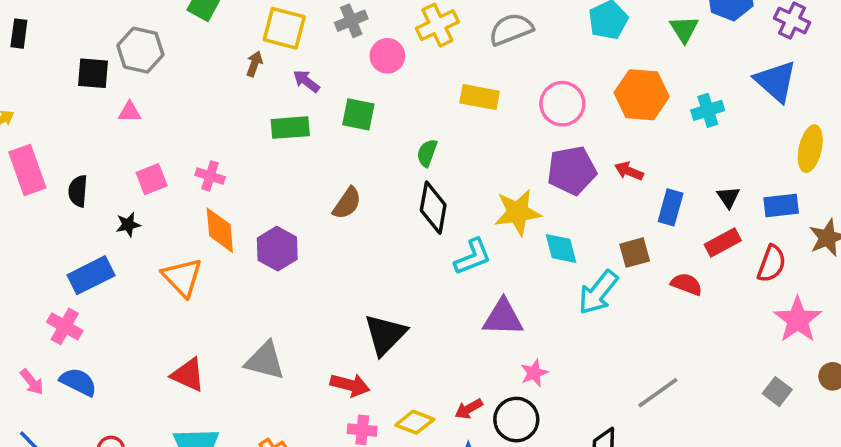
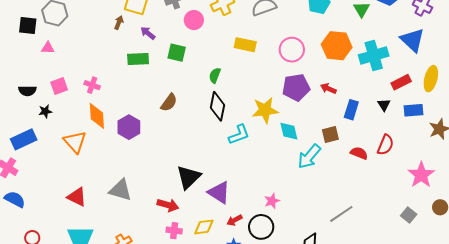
cyan cross: (708, 110) -> (374, 55), size x1.6
black semicircle: (78, 191) -> (27, 91), moved, turned -96
red rectangle: (723, 242) -> (401, 82), moved
red semicircle: (772, 264) -> (385, 145), moved
purple triangle: (503, 318) -> (219, 192), moved, turned 30
yellow diamond: (415, 422) -> (204, 227), turned -30

